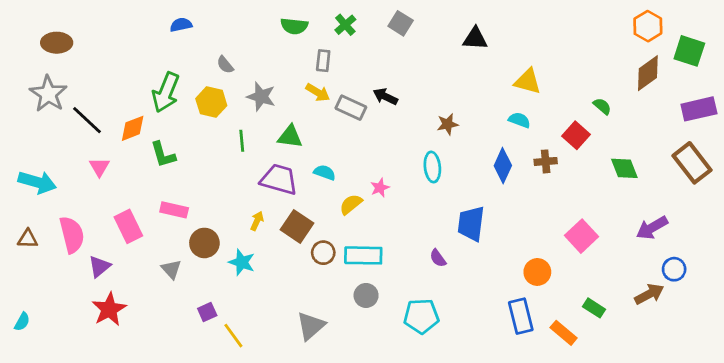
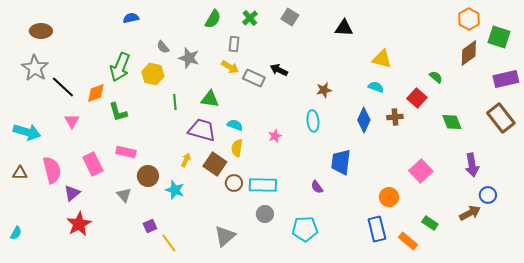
green semicircle: (294, 26) -> (213, 19), turned -66
gray star: (261, 97) -> (189, 58), moved
yellow semicircle: (351, 204) -> (237, 148), moved, turned -42
purple arrow: (652, 228) -> (472, 165), turned -70

